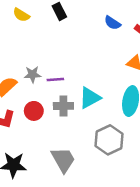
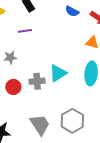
purple line: (55, 80) -> (25, 31), moved
gray hexagon: (109, 140) -> (72, 121), moved

